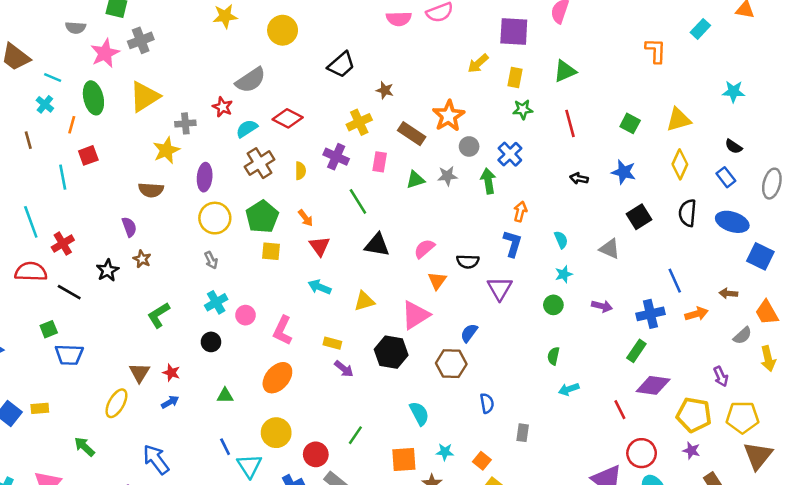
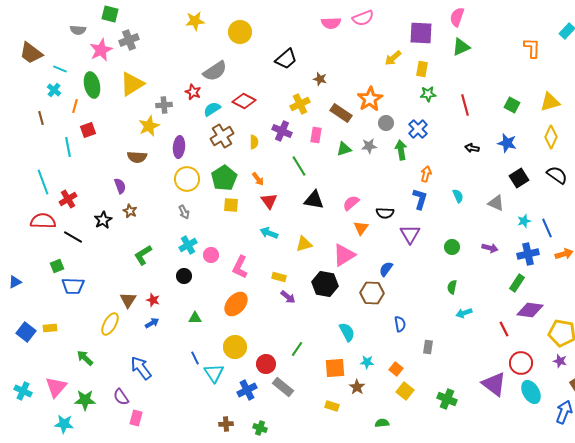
green triangle: (565, 71) -> (461, 47), moved
black semicircle: (688, 213) -> (557, 175), turned 120
cyan star: (564, 274) -> (524, 221), moved

